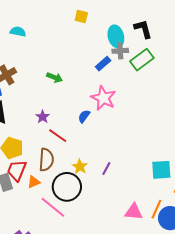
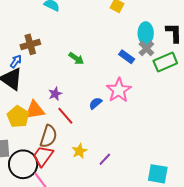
gray cross: (120, 51) -> (146, 48), turned 35
blue rectangle: (103, 64) -> (127, 57), turned 63
red trapezoid: (17, 170) -> (43, 156), moved
orange triangle: (34, 182) -> (35, 110), moved, size x1.5
black circle: (67, 187) -> (23, 164), moved

